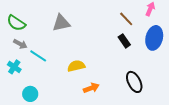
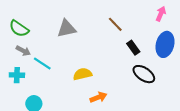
brown line: (126, 19) -> (115, 24), moved
cyan cross: (14, 67) -> (17, 75), turned -32
black ellipse: (134, 82) -> (144, 74), moved, turned -30

